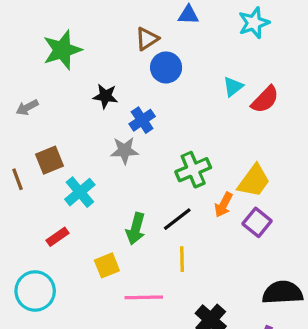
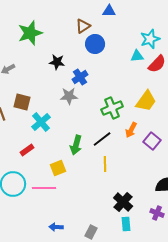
cyan star: (254, 23) -> (150, 39), moved
cyan triangle: (233, 87) -> (137, 56), turned 32
brown square: (49, 160) -> (22, 102), turned 36
yellow trapezoid: (254, 181) -> (146, 101), moved
pink line: (144, 297) -> (44, 188), moved

